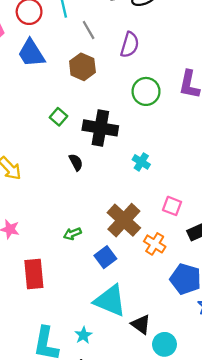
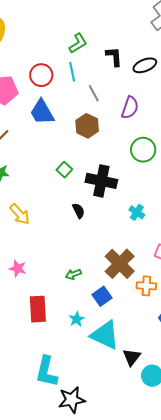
orange cross: (155, 244) -> (146, 286), turned -30
black triangle: (141, 324) -> (132, 357), turned 30
cyan star: (83, 335) -> (77, 319), moved

